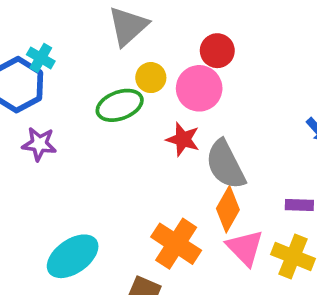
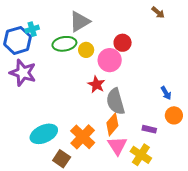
cyan cross: (41, 58) -> (32, 29), turned 32
green ellipse: (120, 105) -> (64, 44), moved
purple star: (39, 144) -> (23, 73), size x1.5
cyan ellipse: (73, 256) -> (44, 134), moved

